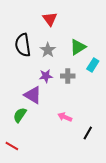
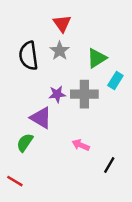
gray star: (48, 50) -> (60, 51), moved
gray cross: (68, 76) -> (84, 94), size x1.5

